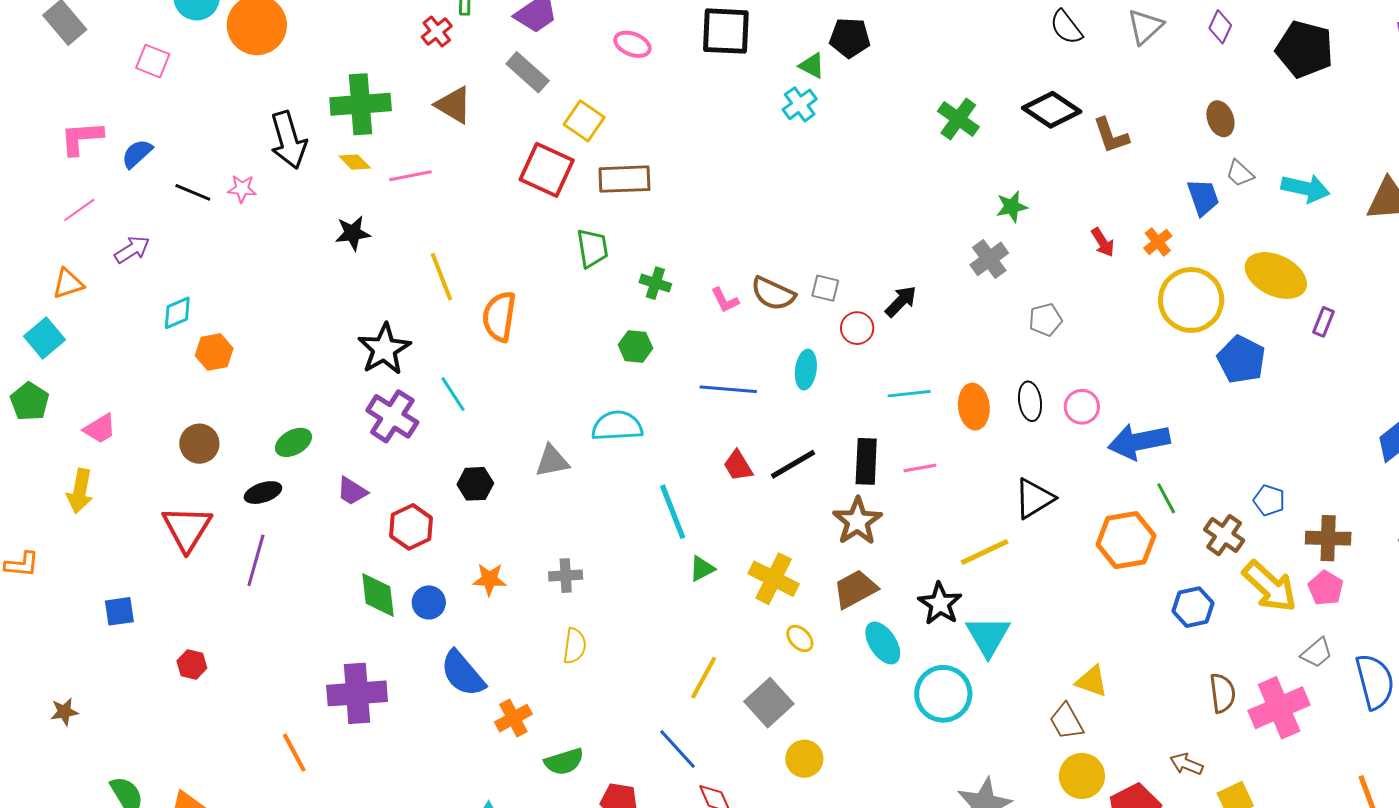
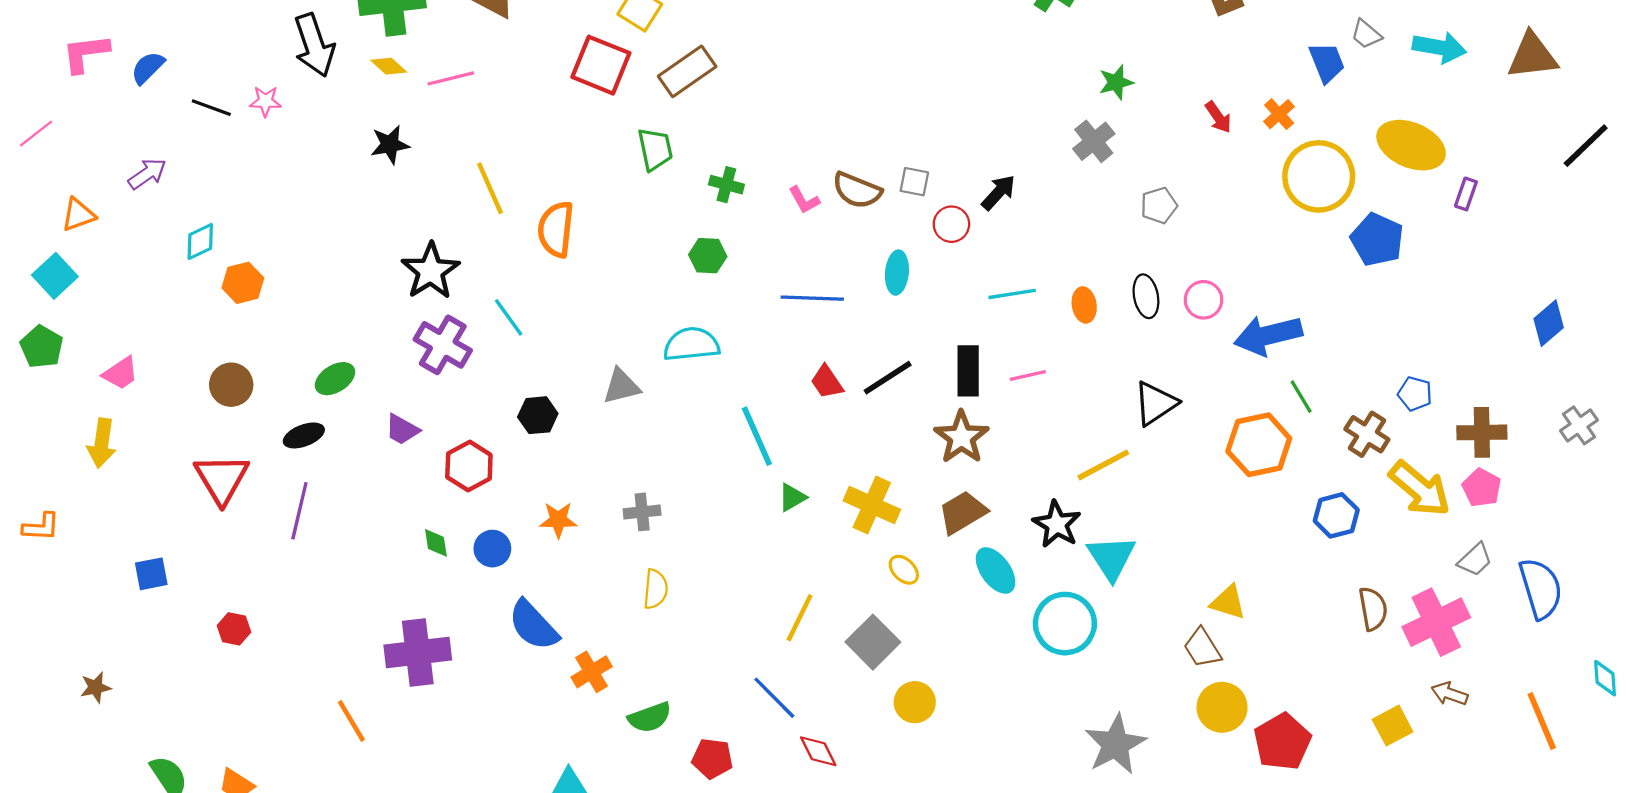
brown rectangle: (624, 179) -> (687, 71), turned -30
pink line: (79, 210) -> (36, 134), moved
orange ellipse: (974, 407) -> (1084, 305), size x0.7
green diamond: (378, 595) -> (436, 543), size x0.6
brown arrow: (1186, 764) -> (1449, 694), moved

